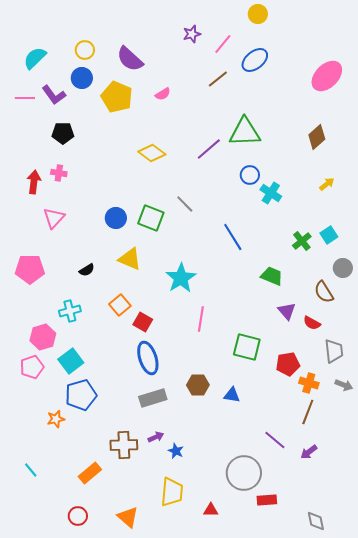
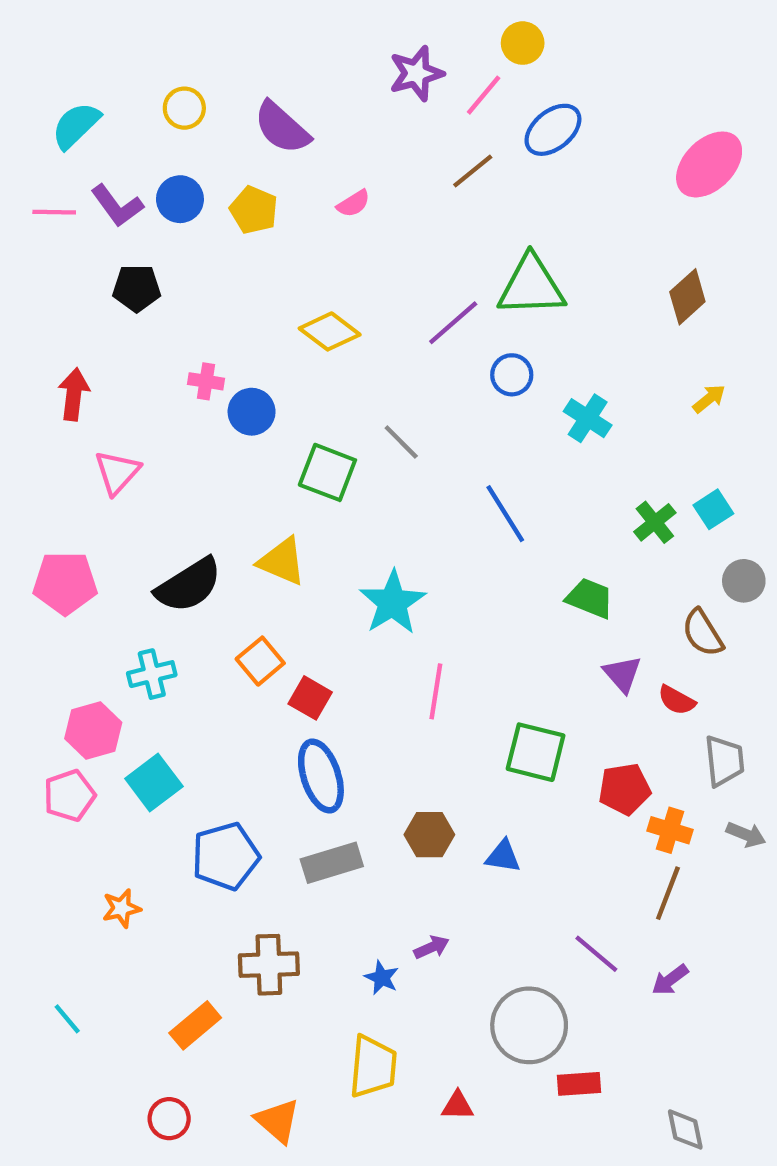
yellow circle: (258, 14) -> (523, 43), moved
purple star: (192, 34) -> (416, 73), size x1.4
blue circle: (82, 78) -> (180, 199), moved
yellow pentagon: (117, 97) -> (254, 210), size x0.7
pink cross: (59, 173) -> (206, 381), moved
blue circle: (250, 175) -> (512, 375), moved
blue circle: (116, 218) -> (252, 412), moved
black semicircle: (87, 270) -> (189, 585), size x2.0
blue pentagon: (81, 395) -> (226, 856), moved
purple arrow: (156, 437) -> (432, 947), moved

